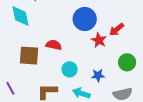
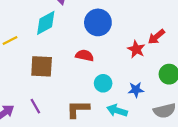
cyan diamond: (20, 16) -> (46, 23), turned 75
blue circle: (85, 19) -> (98, 22), moved
brown square: (29, 56) -> (42, 66), moved

